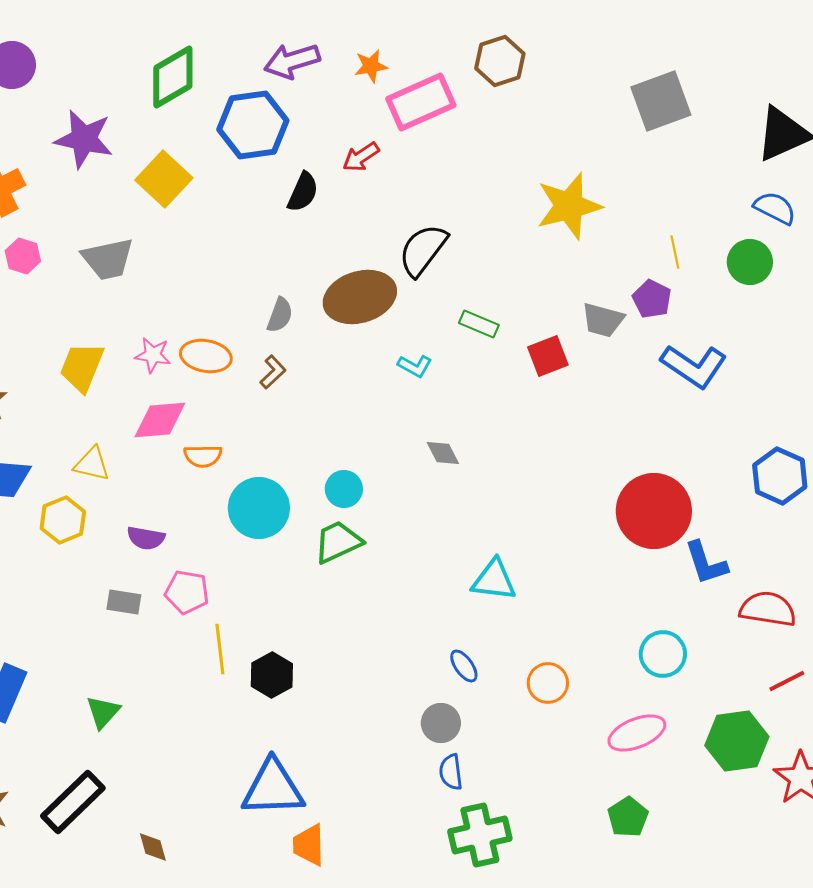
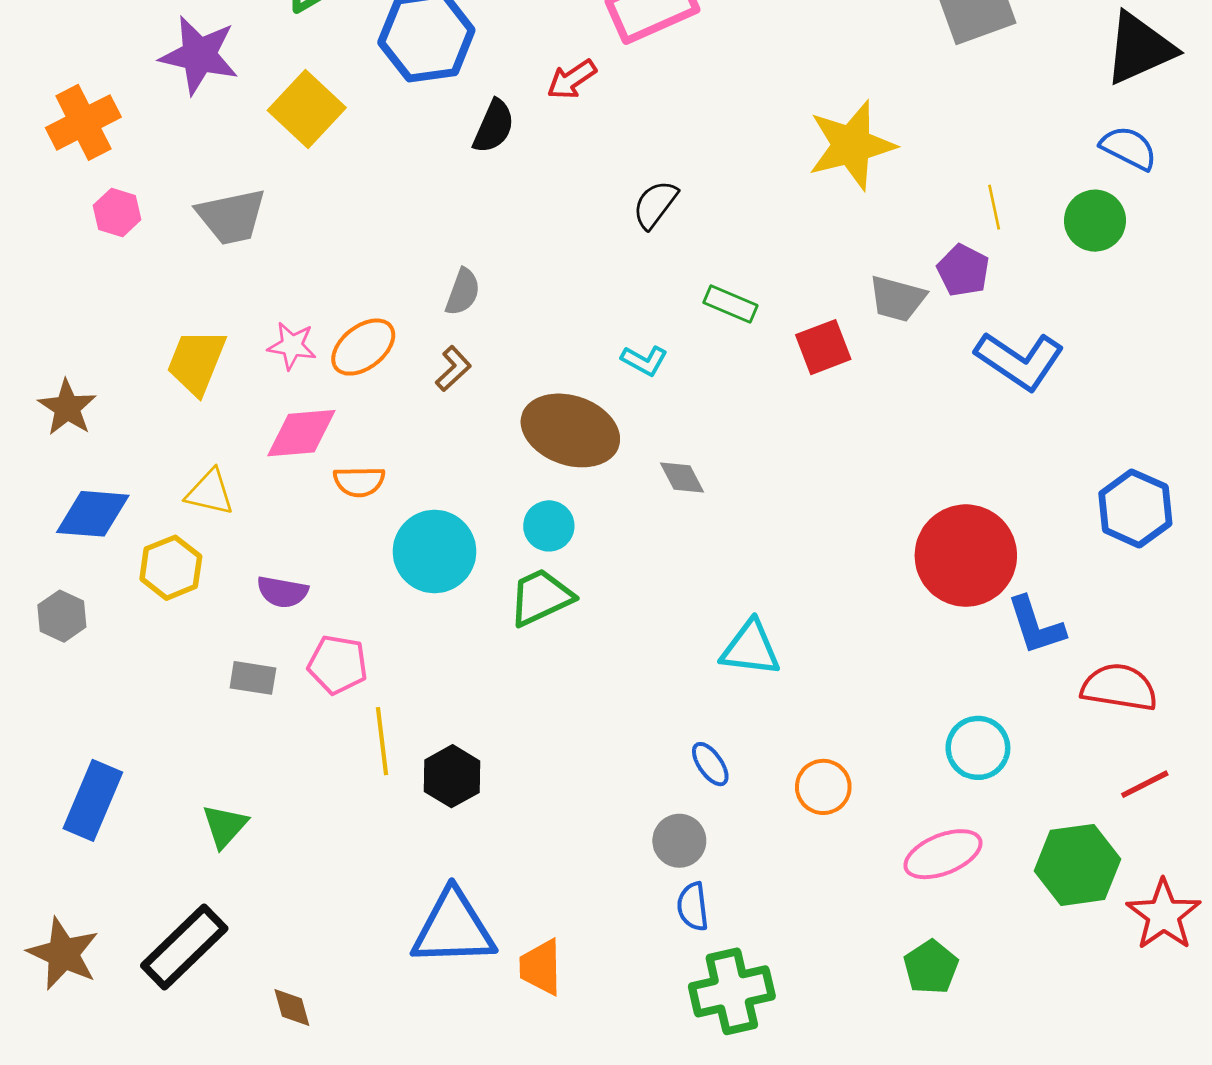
black semicircle: (423, 250) -> (655, 204), size x0.7
brown ellipse: (360, 297) -> (570, 430), moved, turned 36
orange ellipse: (206, 356) -> (363, 347), turned -48
orange trapezoid: (309, 845) -> (541, 967), moved

